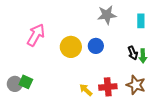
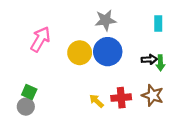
gray star: (107, 15) -> (105, 20), moved
blue circle: (96, 46) -> (108, 52), size x1.6
black arrow: (133, 53) -> (149, 59), turned -72
gray circle: (15, 84) -> (26, 107), moved

